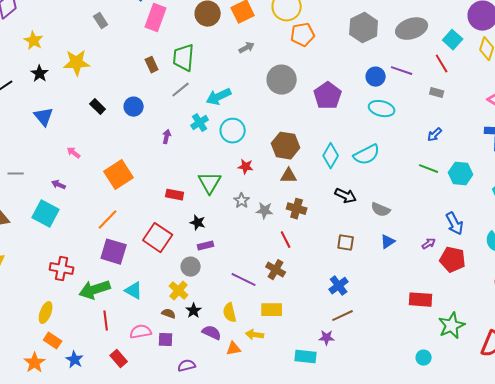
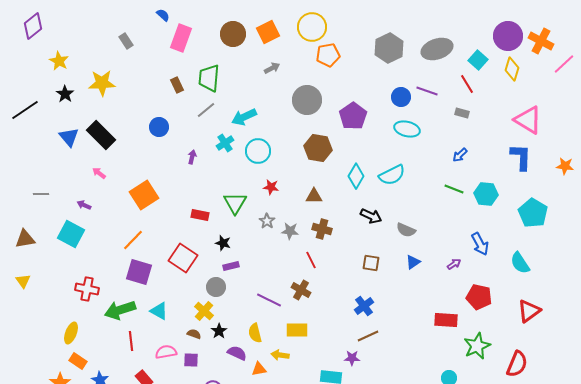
black rectangle: (98, 107) -> (101, 135), moved, size x1.8
brown hexagon: (286, 146) -> (318, 148), moved
red pentagon: (453, 260) -> (479, 297), moved

